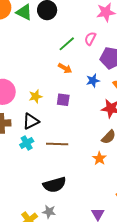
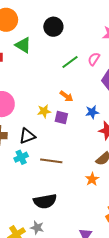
green triangle: (24, 12) -> (23, 45), moved
orange arrow: (65, 68) -> (66, 96), moved
blue star: (93, 81) -> (92, 112), moved
yellow star: (35, 96) -> (44, 111), moved

